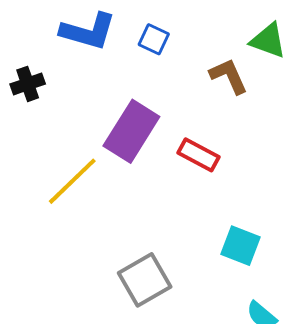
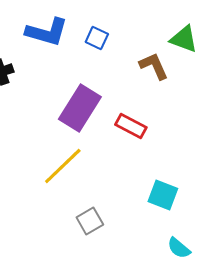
yellow line: (72, 181) -> (63, 166), moved
gray square: (145, 280) -> (90, 221), size x0.7

